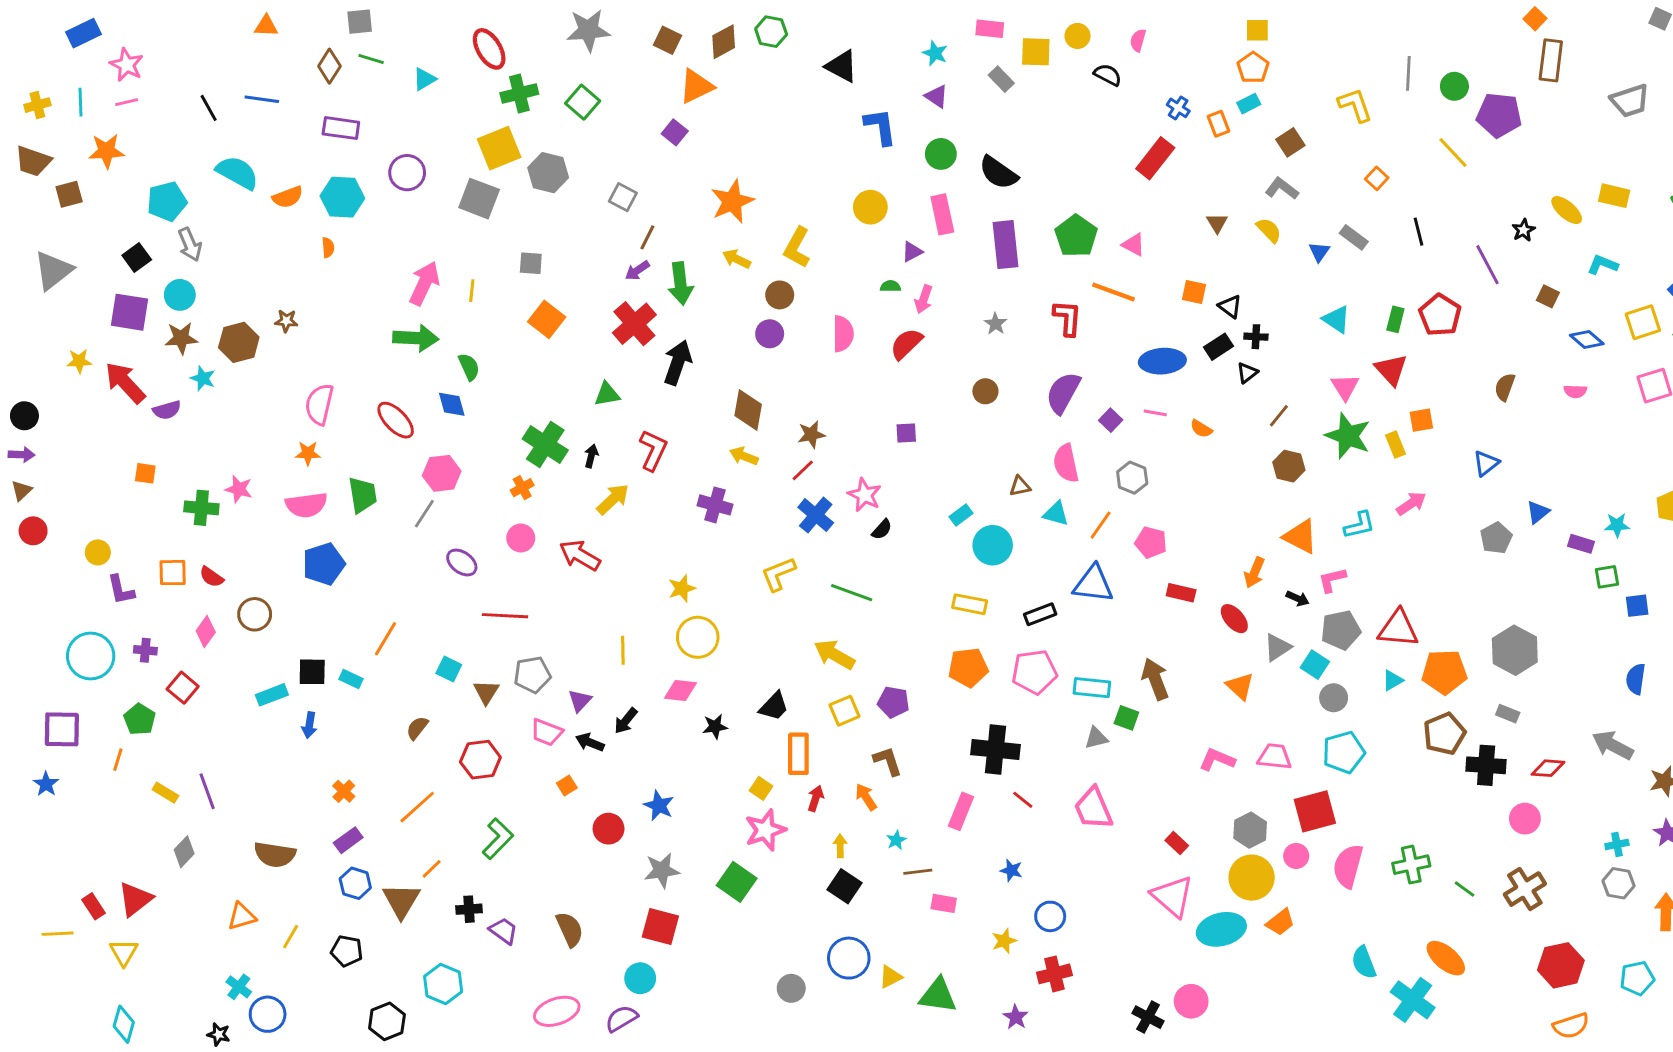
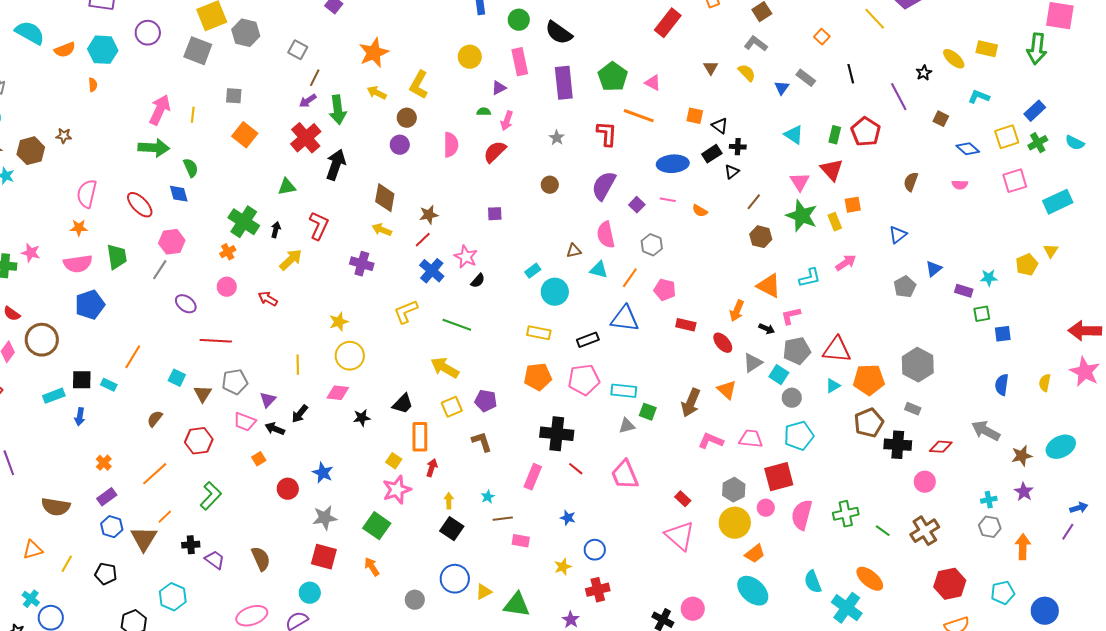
red arrow: (580, 555) -> (268, 299), size x0.7
brown circle: (255, 614) -> (42, 340), size x1.4
brown arrow: (1155, 679) -> (691, 403), moved, turned -136
orange arrow: (866, 797) -> (372, 567), moved
cyan ellipse: (1221, 929) -> (753, 591), moved, turned 56

